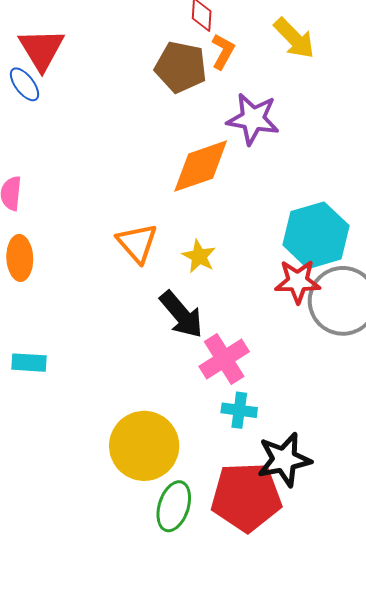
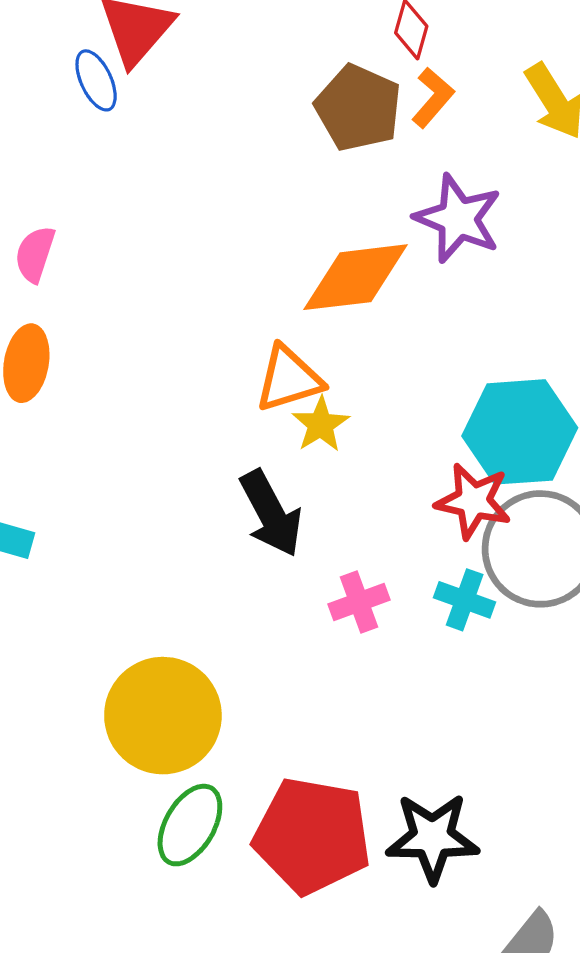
orange triangle: (137, 243) -> (289, 379), moved, turned 42
pink cross: (224, 359) -> (359, 602), moved, size x0.7
cyan cross: (239, 410) -> (465, 600), moved
black star: (284, 460) -> (432, 838), moved

